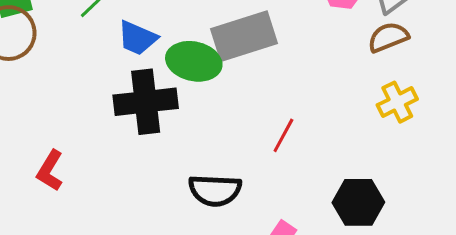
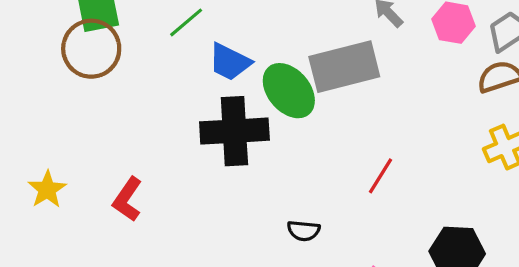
green ellipse: (194, 61) -> (289, 91), turned 34
black semicircle: (215, 190) -> (304, 231), size x0.6

